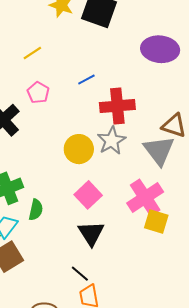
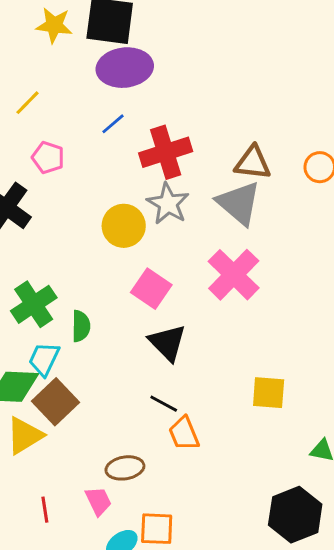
purple ellipse: (160, 49) -> (125, 68), moved
yellow square: (156, 221) -> (269, 393), moved

